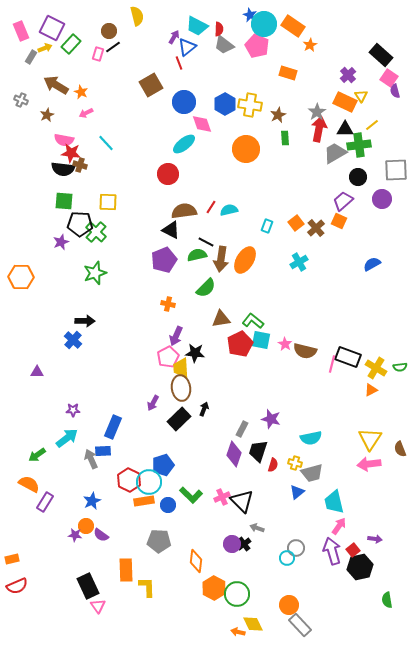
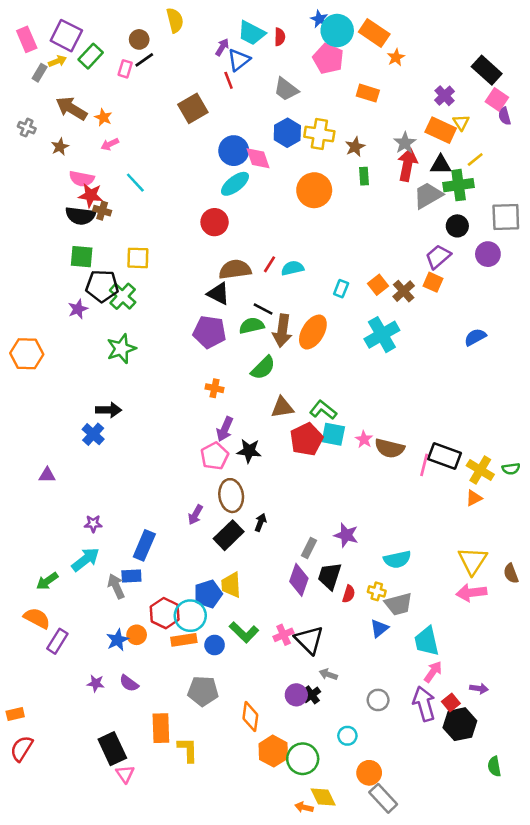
gray trapezoid: (224, 45) -> (286, 89), moved
blue circle: (184, 102) -> (234, 151), moved
purple pentagon: (164, 260) -> (209, 332), turned 30
cyan cross: (299, 262) -> (382, 335), size x1.5
yellow trapezoid: (181, 368) -> (231, 585), moved
orange circle: (86, 526) -> (137, 635), moved
cyan circle: (287, 558) -> (347, 736), moved
red semicircle: (17, 586) -> (22, 749), turned 145

